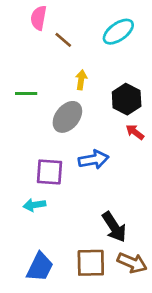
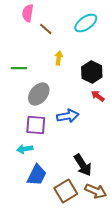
gray ellipse: (67, 117) -> (39, 94), moved
brown square: (91, 263) -> (66, 191), turned -30
blue trapezoid: (40, 267) -> (37, 175), moved

